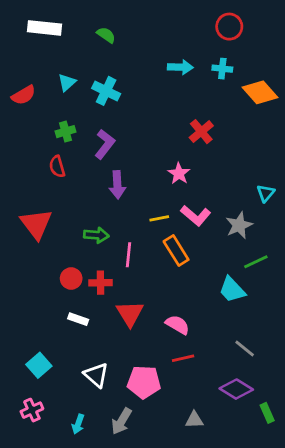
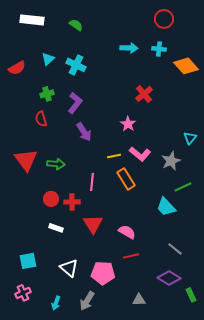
purple arrow: (117, 185) -> (84, 132), turned -30
green arrow: (96, 235) -> (56, 164), moved
cyan square: (39, 365) -> (28, 261), turned 30

